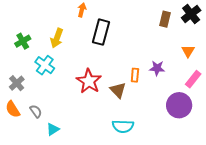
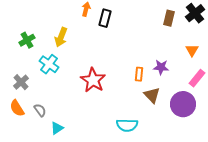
black rectangle: (101, 32) -> (105, 18), moved, size x0.7
brown triangle: (118, 90) -> (152, 95), moved

